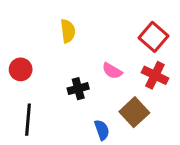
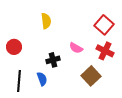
blue semicircle: (102, 130) -> (42, 79), moved

